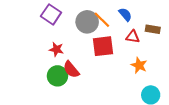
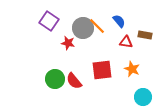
red square: (103, 46) -> (102, 70), moved
red star: (56, 49) -> (68, 43), moved
red semicircle: (71, 70) -> (74, 81), moved

